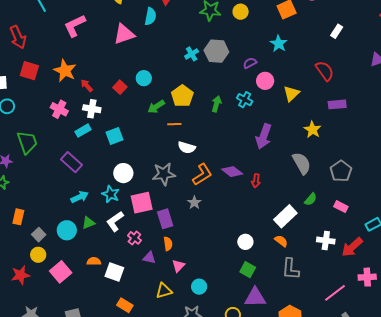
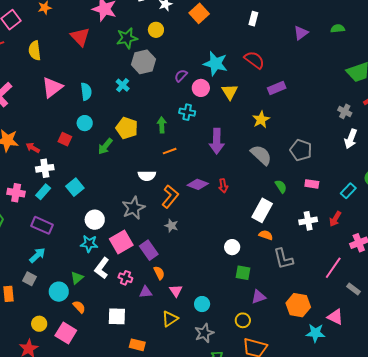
cyan semicircle: (150, 16) -> (86, 92), moved
cyan star: (279, 44) -> (215, 64), moved, size x1.4
gray hexagon: (216, 51) -> (143, 62), moved
pink cross: (59, 109) -> (16, 193), moved
orange line: (174, 124) -> (170, 151), moved
yellow star: (312, 130) -> (261, 120), turned 30
cyan arrow: (80, 197) -> (37, 255), moved
green semicircle: (311, 199) -> (281, 186), turned -56
gray square: (39, 235) -> (30, 279), moved
red arrow: (352, 247) -> (335, 219), size x0.7
orange semicircle: (94, 261) -> (79, 307), moved, turned 64
purple triangle: (255, 297) -> (259, 297), size x0.7

